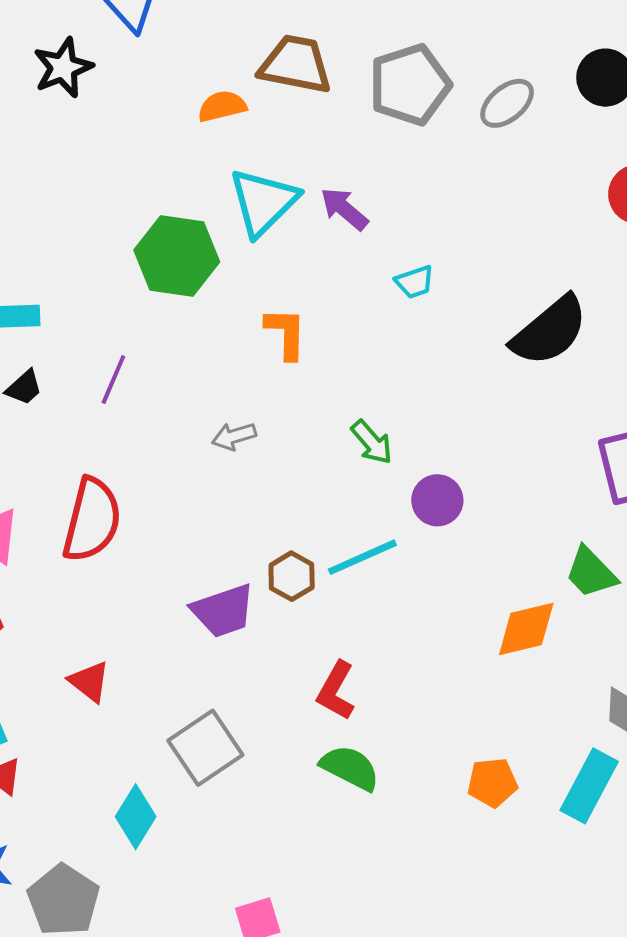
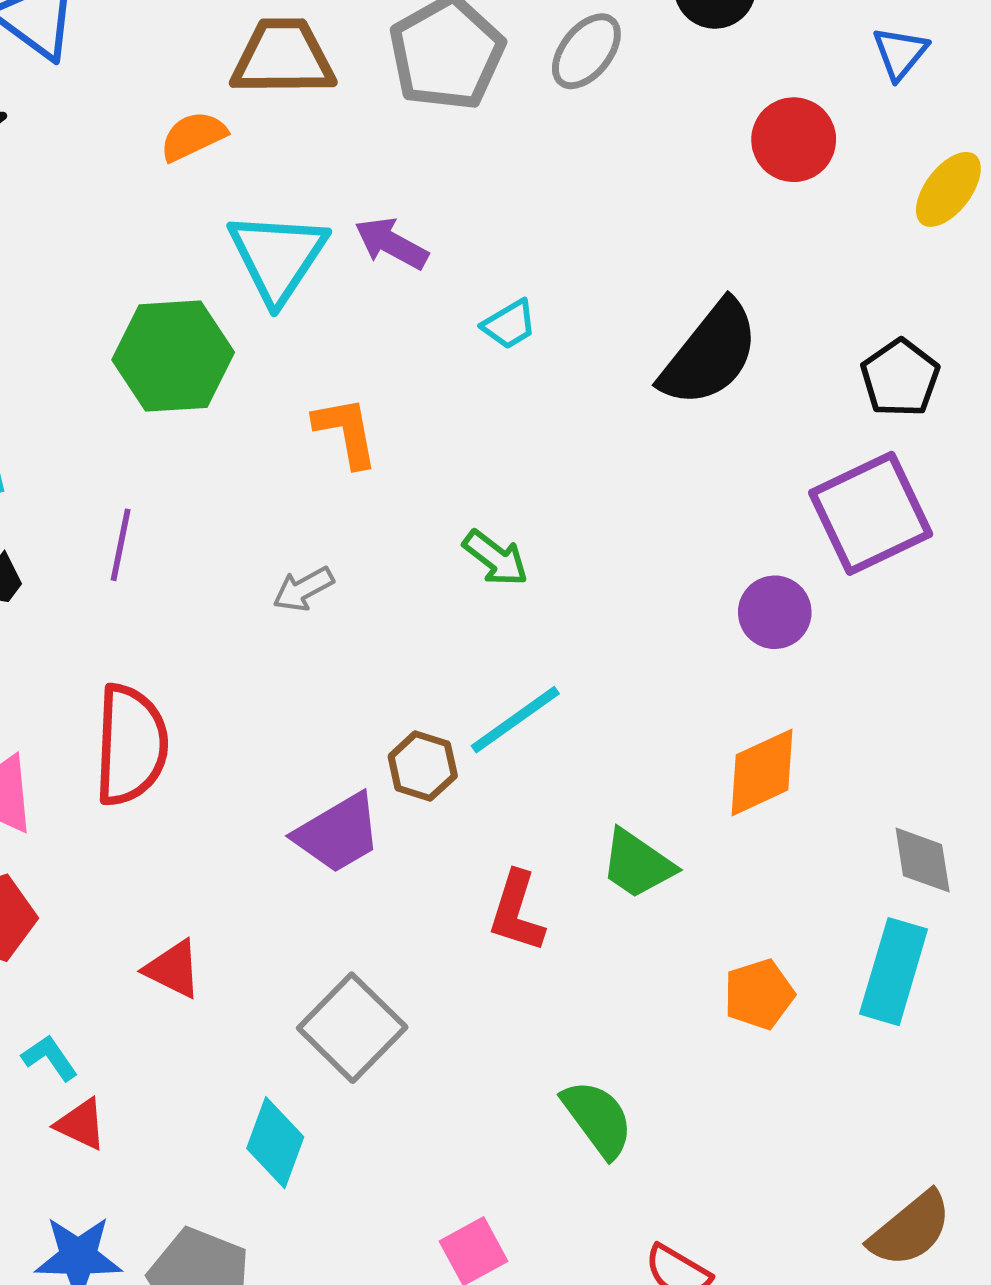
purple circle: (437, 500) -> (775, 612), moved
green trapezoid: (591, 572) -> (637, 864), moved
green semicircle: (350, 768) -> (598, 1119), moved, turned 38

